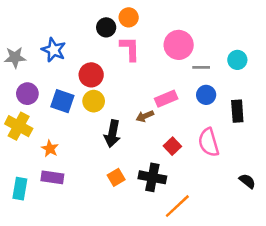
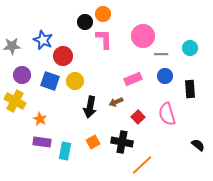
red circle: (91, 75) -> (63, 56), moved
brown arrow: (145, 116) -> (116, 102), moved
cyan rectangle: (20, 189) -> (65, 151), moved

